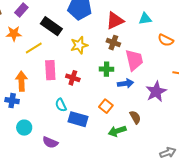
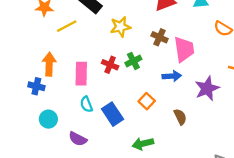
brown cross: (113, 43) -> (160, 37), moved
green cross: (106, 69) -> (133, 61), moved, turned -32
pink rectangle: (50, 70) -> (81, 74), moved
cyan semicircle: (61, 105) -> (86, 104), moved
blue rectangle: (78, 119) -> (112, 114), turned 36
green arrow: (117, 131) -> (143, 144), moved

